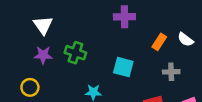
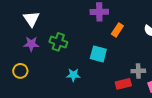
orange rectangle: (159, 42) -> (117, 30), moved
gray cross: (171, 72) -> (138, 71), moved

